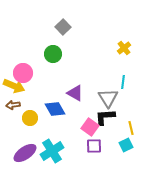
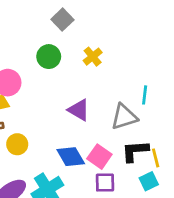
yellow cross: (124, 48) -> (93, 57), moved
gray triangle: (108, 98) -> (124, 117), turned 45
blue diamond: (55, 109) -> (71, 157), moved
black L-shape: (105, 117) -> (135, 151), moved

